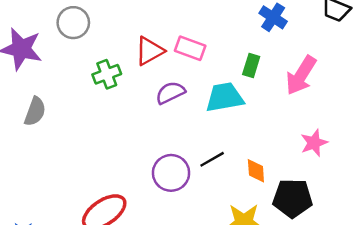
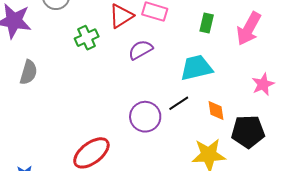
cyan trapezoid: (225, 97) -> (196, 68), moved

